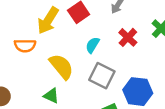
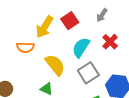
cyan semicircle: (93, 45) -> (81, 47), size x1.5
gray square: (102, 76) -> (88, 73), turned 30

